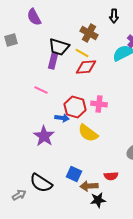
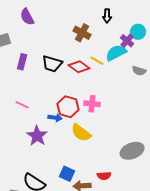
black trapezoid: (59, 47) -> (52, 64), moved
yellow line: (82, 53) -> (97, 61), moved
purple rectangle: (53, 61) -> (22, 62), moved
red diamond: (86, 67) -> (79, 67), turned 40
pink line: (41, 90) -> (22, 105), moved

